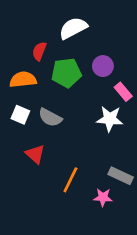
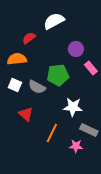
red semicircle: (39, 51) -> (29, 38), turned 32
green pentagon: (66, 73) -> (58, 75), moved
white star: (110, 119) -> (73, 107), moved

